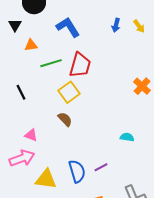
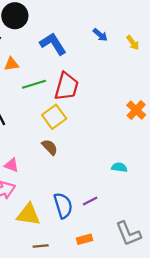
blue arrow: (116, 25) -> (100, 35), moved, turned -64

